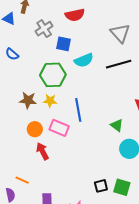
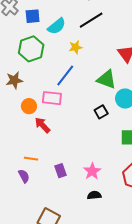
yellow star: (50, 101) -> (76, 47), moved
blue line: (78, 110) -> (65, 75), turned 65
green triangle: (117, 125) -> (107, 79), size x1.5
black square: (101, 186) -> (101, 112), moved

